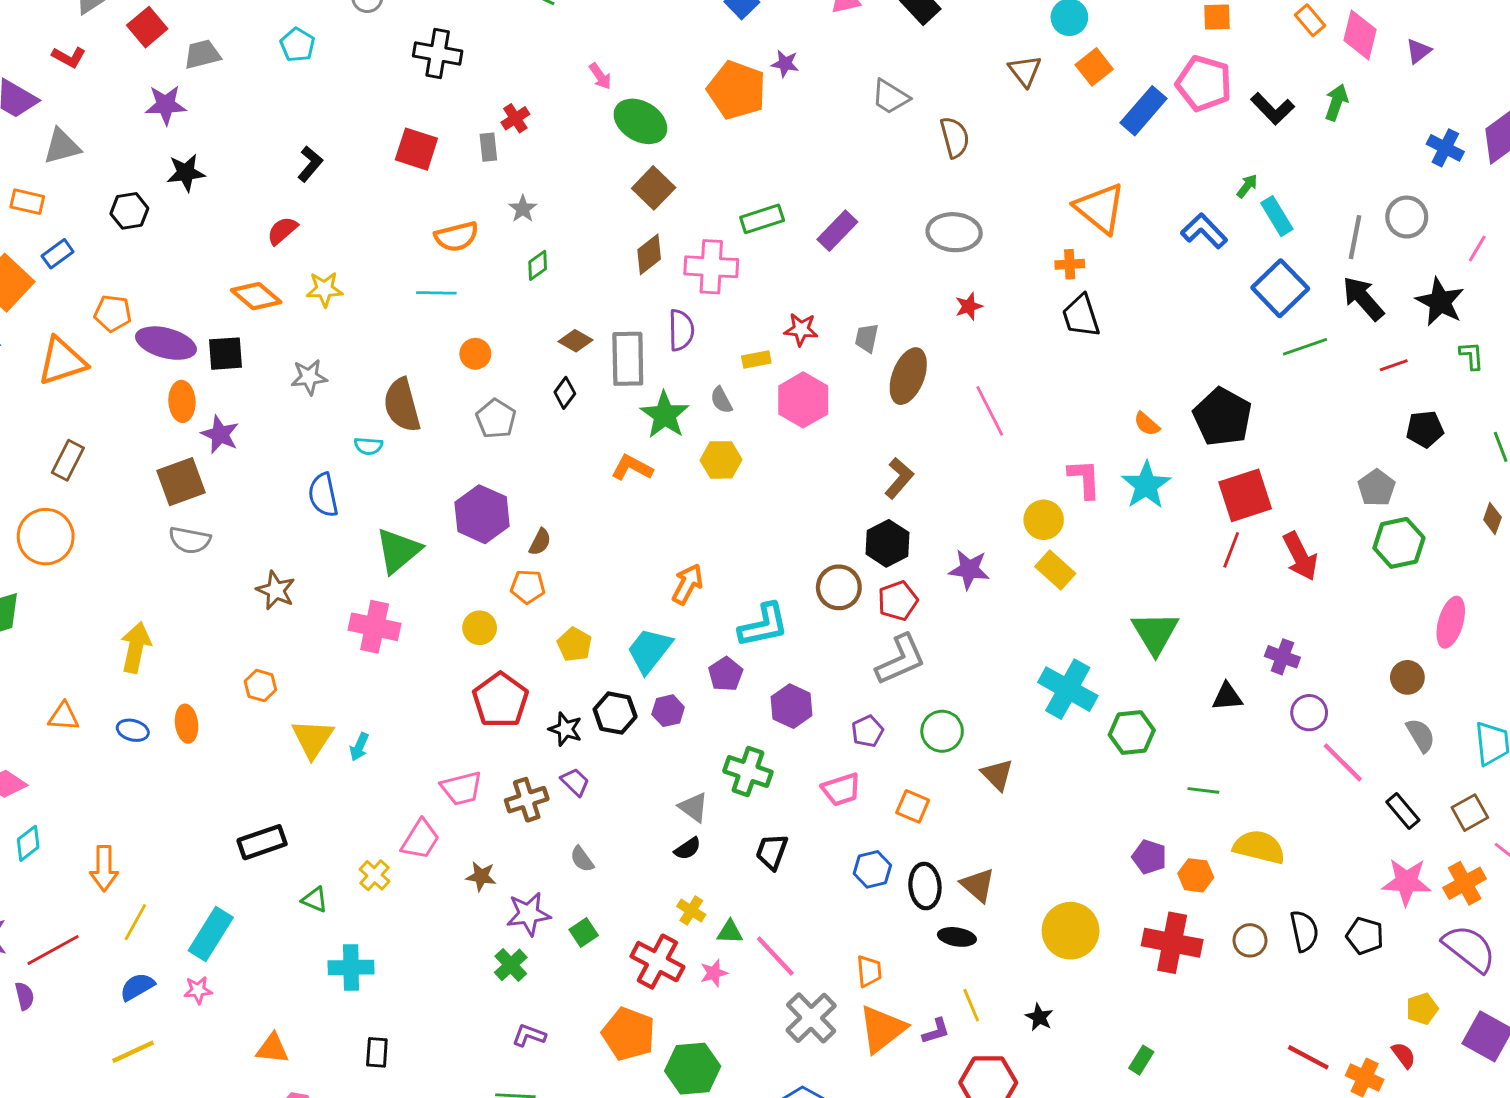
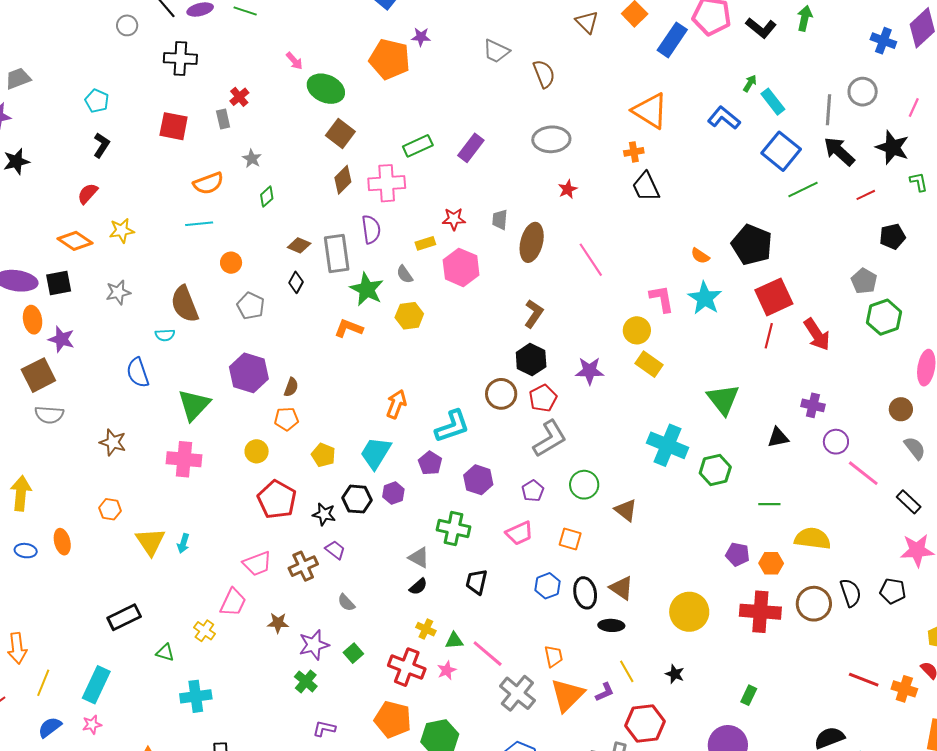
cyan pentagon: (297, 45) -> (97, 101), moved
brown circle: (1250, 940) -> (814, 604), size x1.5

